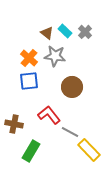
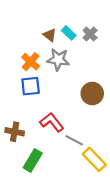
brown circle: (72, 87) -> (92, 94), moved

